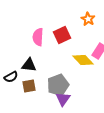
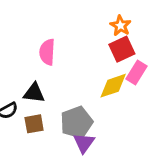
red square: (62, 35) -> (122, 49), moved
yellow diamond: (83, 60) -> (113, 86), turned -65

